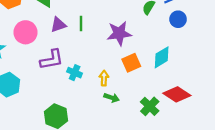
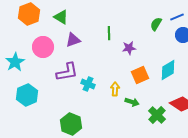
green line: (81, 24) -> (109, 33), moved
purple star: (119, 33) -> (129, 48), size x0.6
green arrow: (112, 98) -> (132, 102), moved

